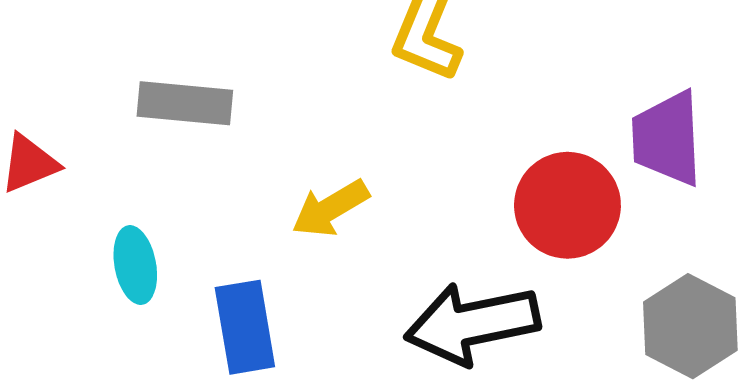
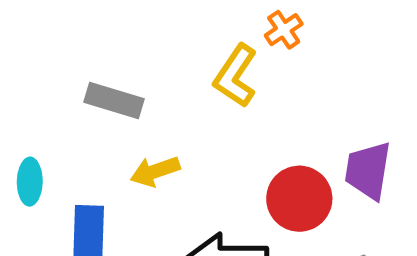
gray rectangle: (185, 103) -> (114, 100), moved

